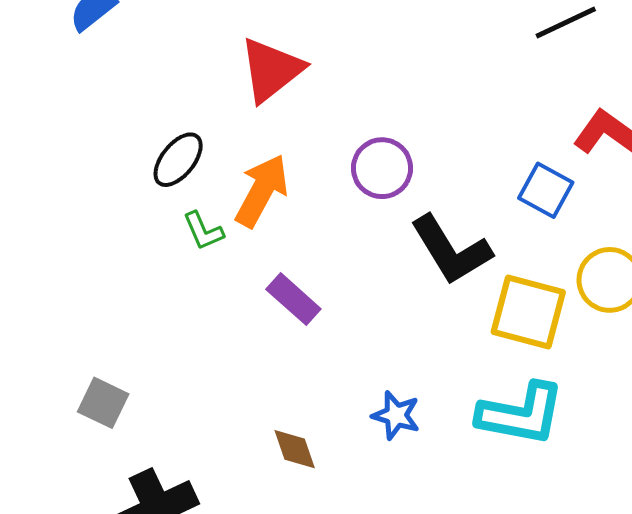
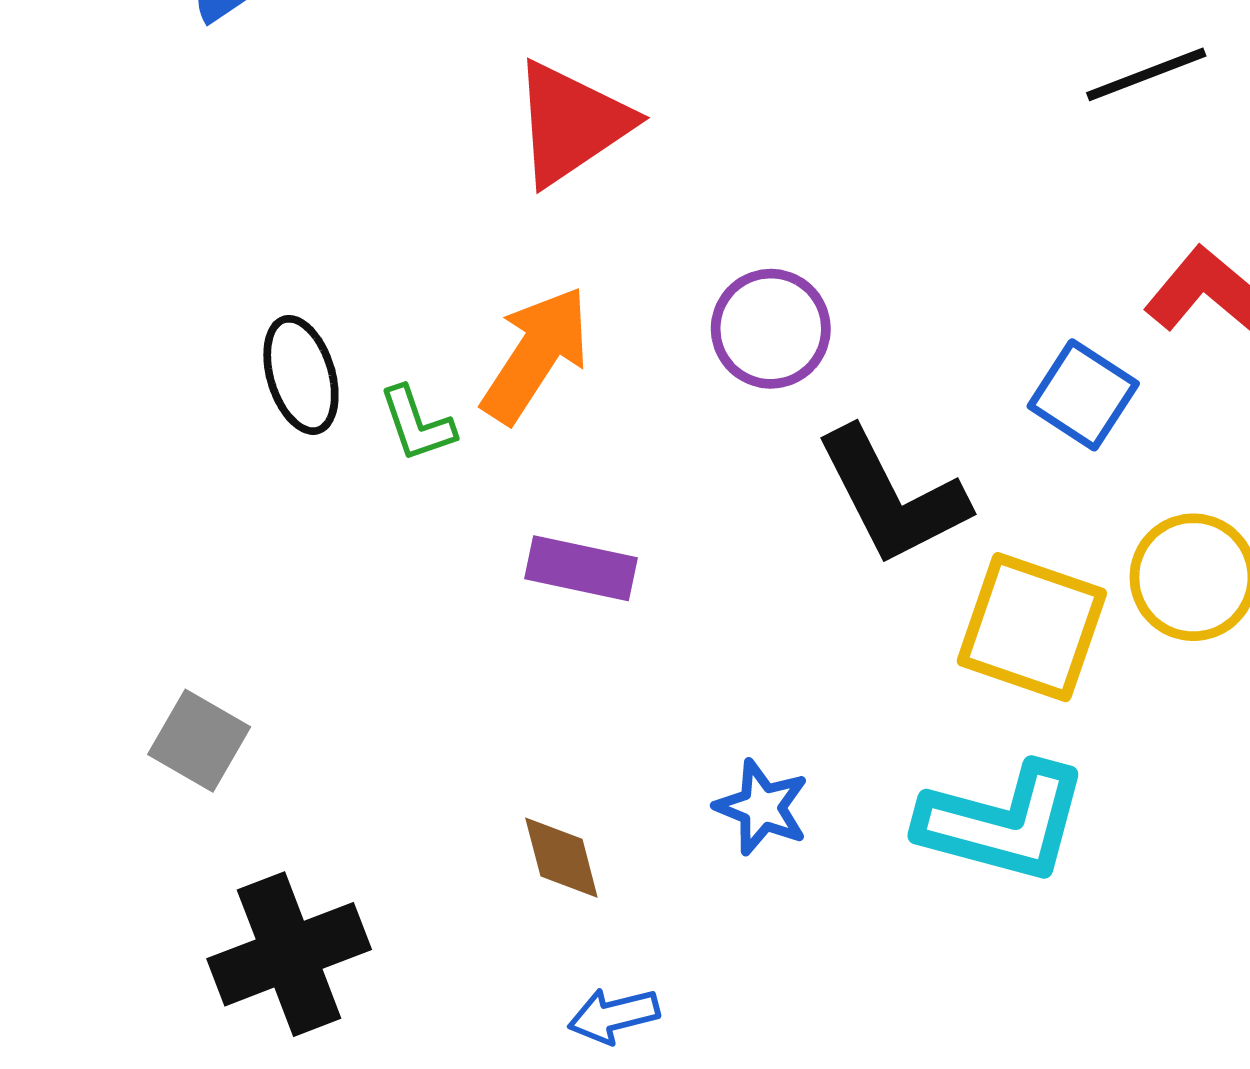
black ellipse: (178, 160) -> (301, 375), moved, turned -60
purple rectangle: (293, 299) -> (581, 568), turned -34

